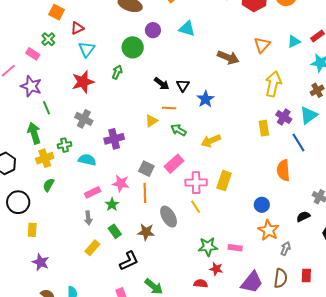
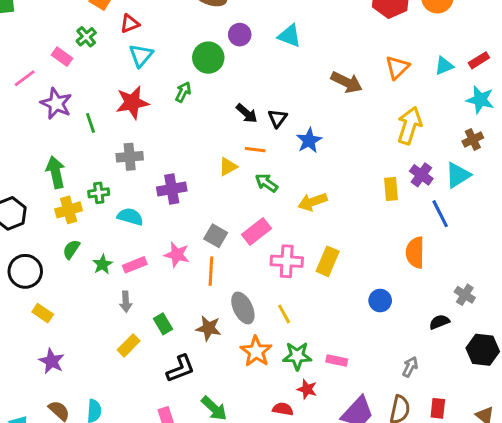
green line: (46, 108) -> (91, 123), moved
gray cross: (84, 119) -> (130, 157), turned -36
green star: (112, 204) -> (103, 264), moved
yellow line: (196, 207) -> (284, 314), moved
yellow rectangle: (32, 230) -> (43, 313), turned -64
orange star: (268, 230) -> (256, 351), moved

